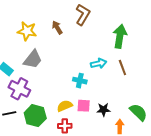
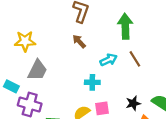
brown arrow: (57, 27) -> (79, 41), moved
black star: (103, 110) -> (133, 103), moved

